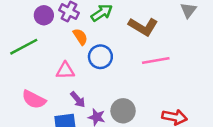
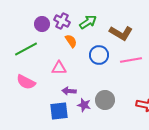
blue circle: (100, 57) -> (99, 55), moved
pink semicircle: (34, 99) -> (26, 82), moved
purple arrow: (78, 99) -> (69, 91), turned 136

